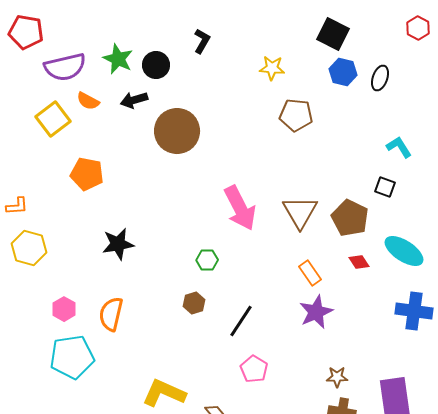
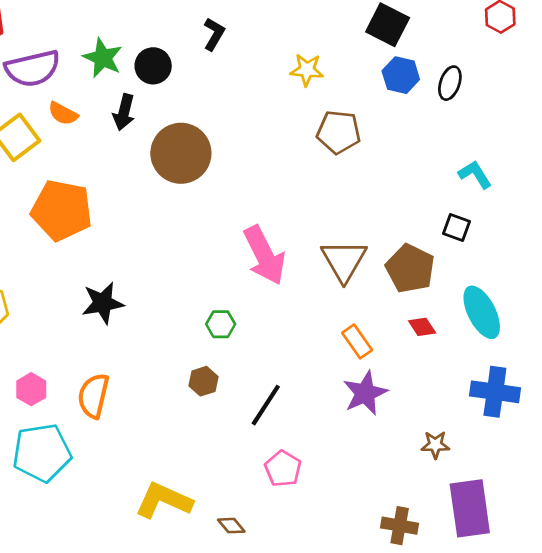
black arrow: (134, 100) -> (124, 112), turned -60
orange pentagon: (87, 174) -> (62, 210), size x1.4
cyan ellipse: (404, 251) -> (482, 312), turned 30
brown star: (337, 377) -> (435, 445), moved

